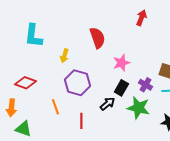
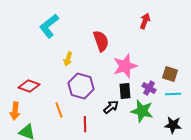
cyan L-shape: (33, 36) -> (49, 26), moved, turned 45
pink star: (121, 63) -> (125, 66), size x1.4
black rectangle: (121, 88) -> (125, 91), turned -35

